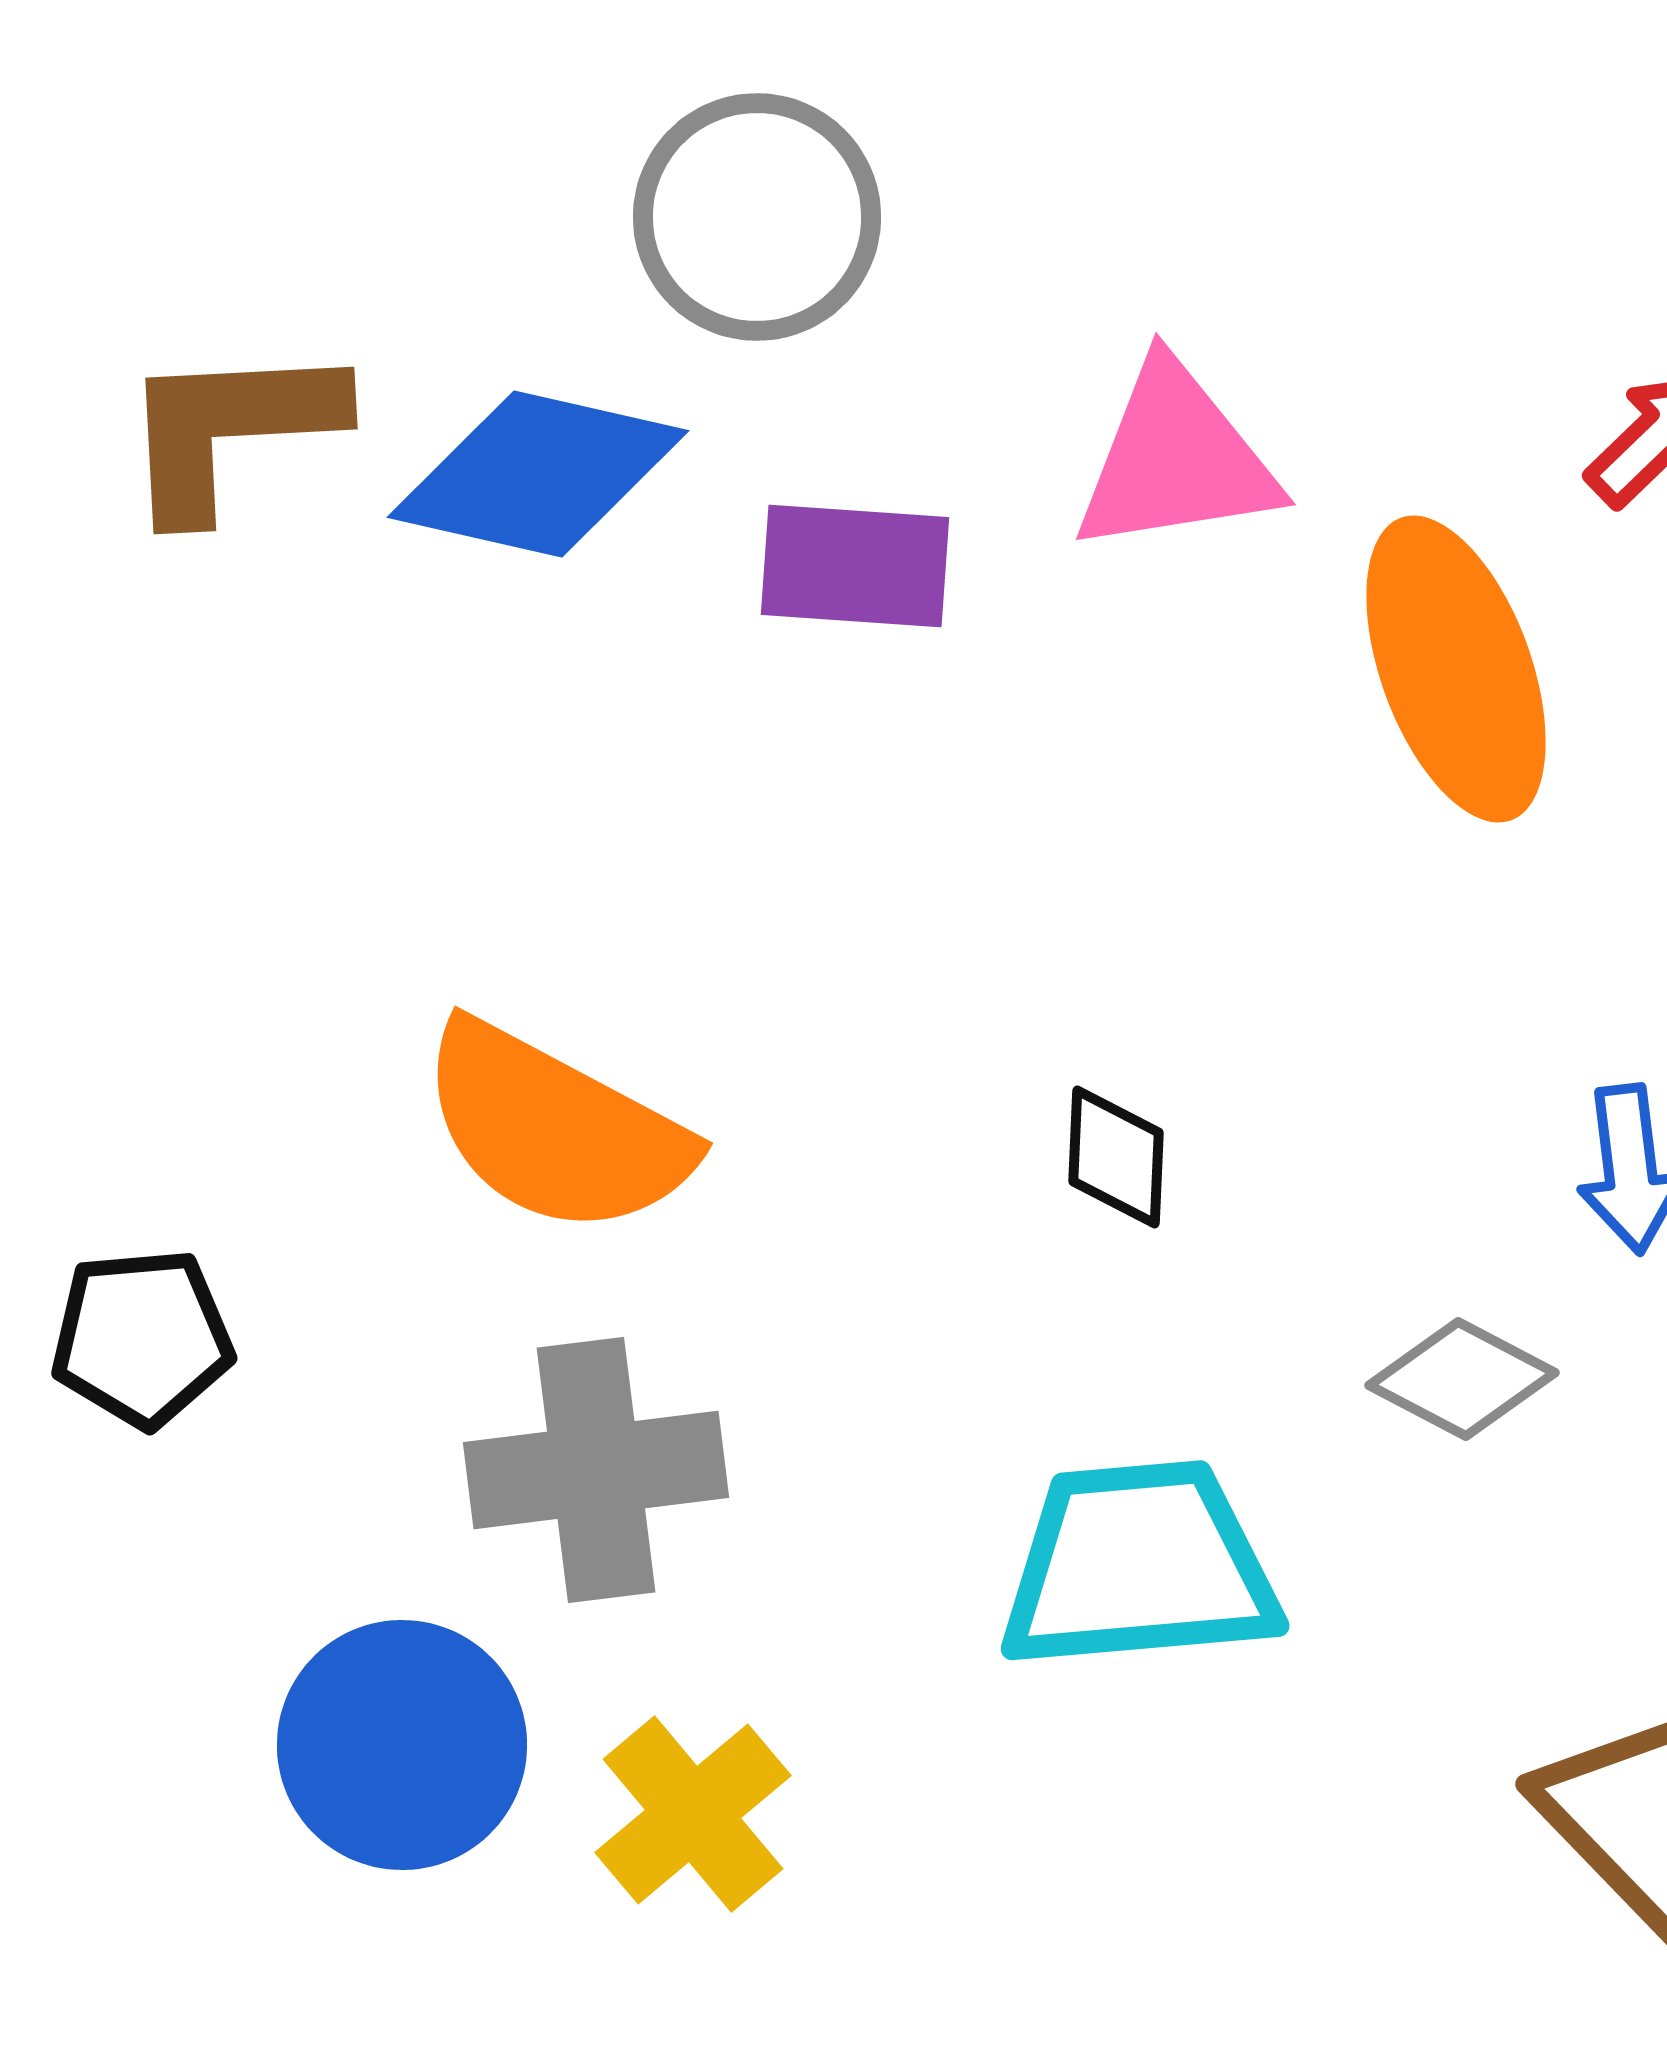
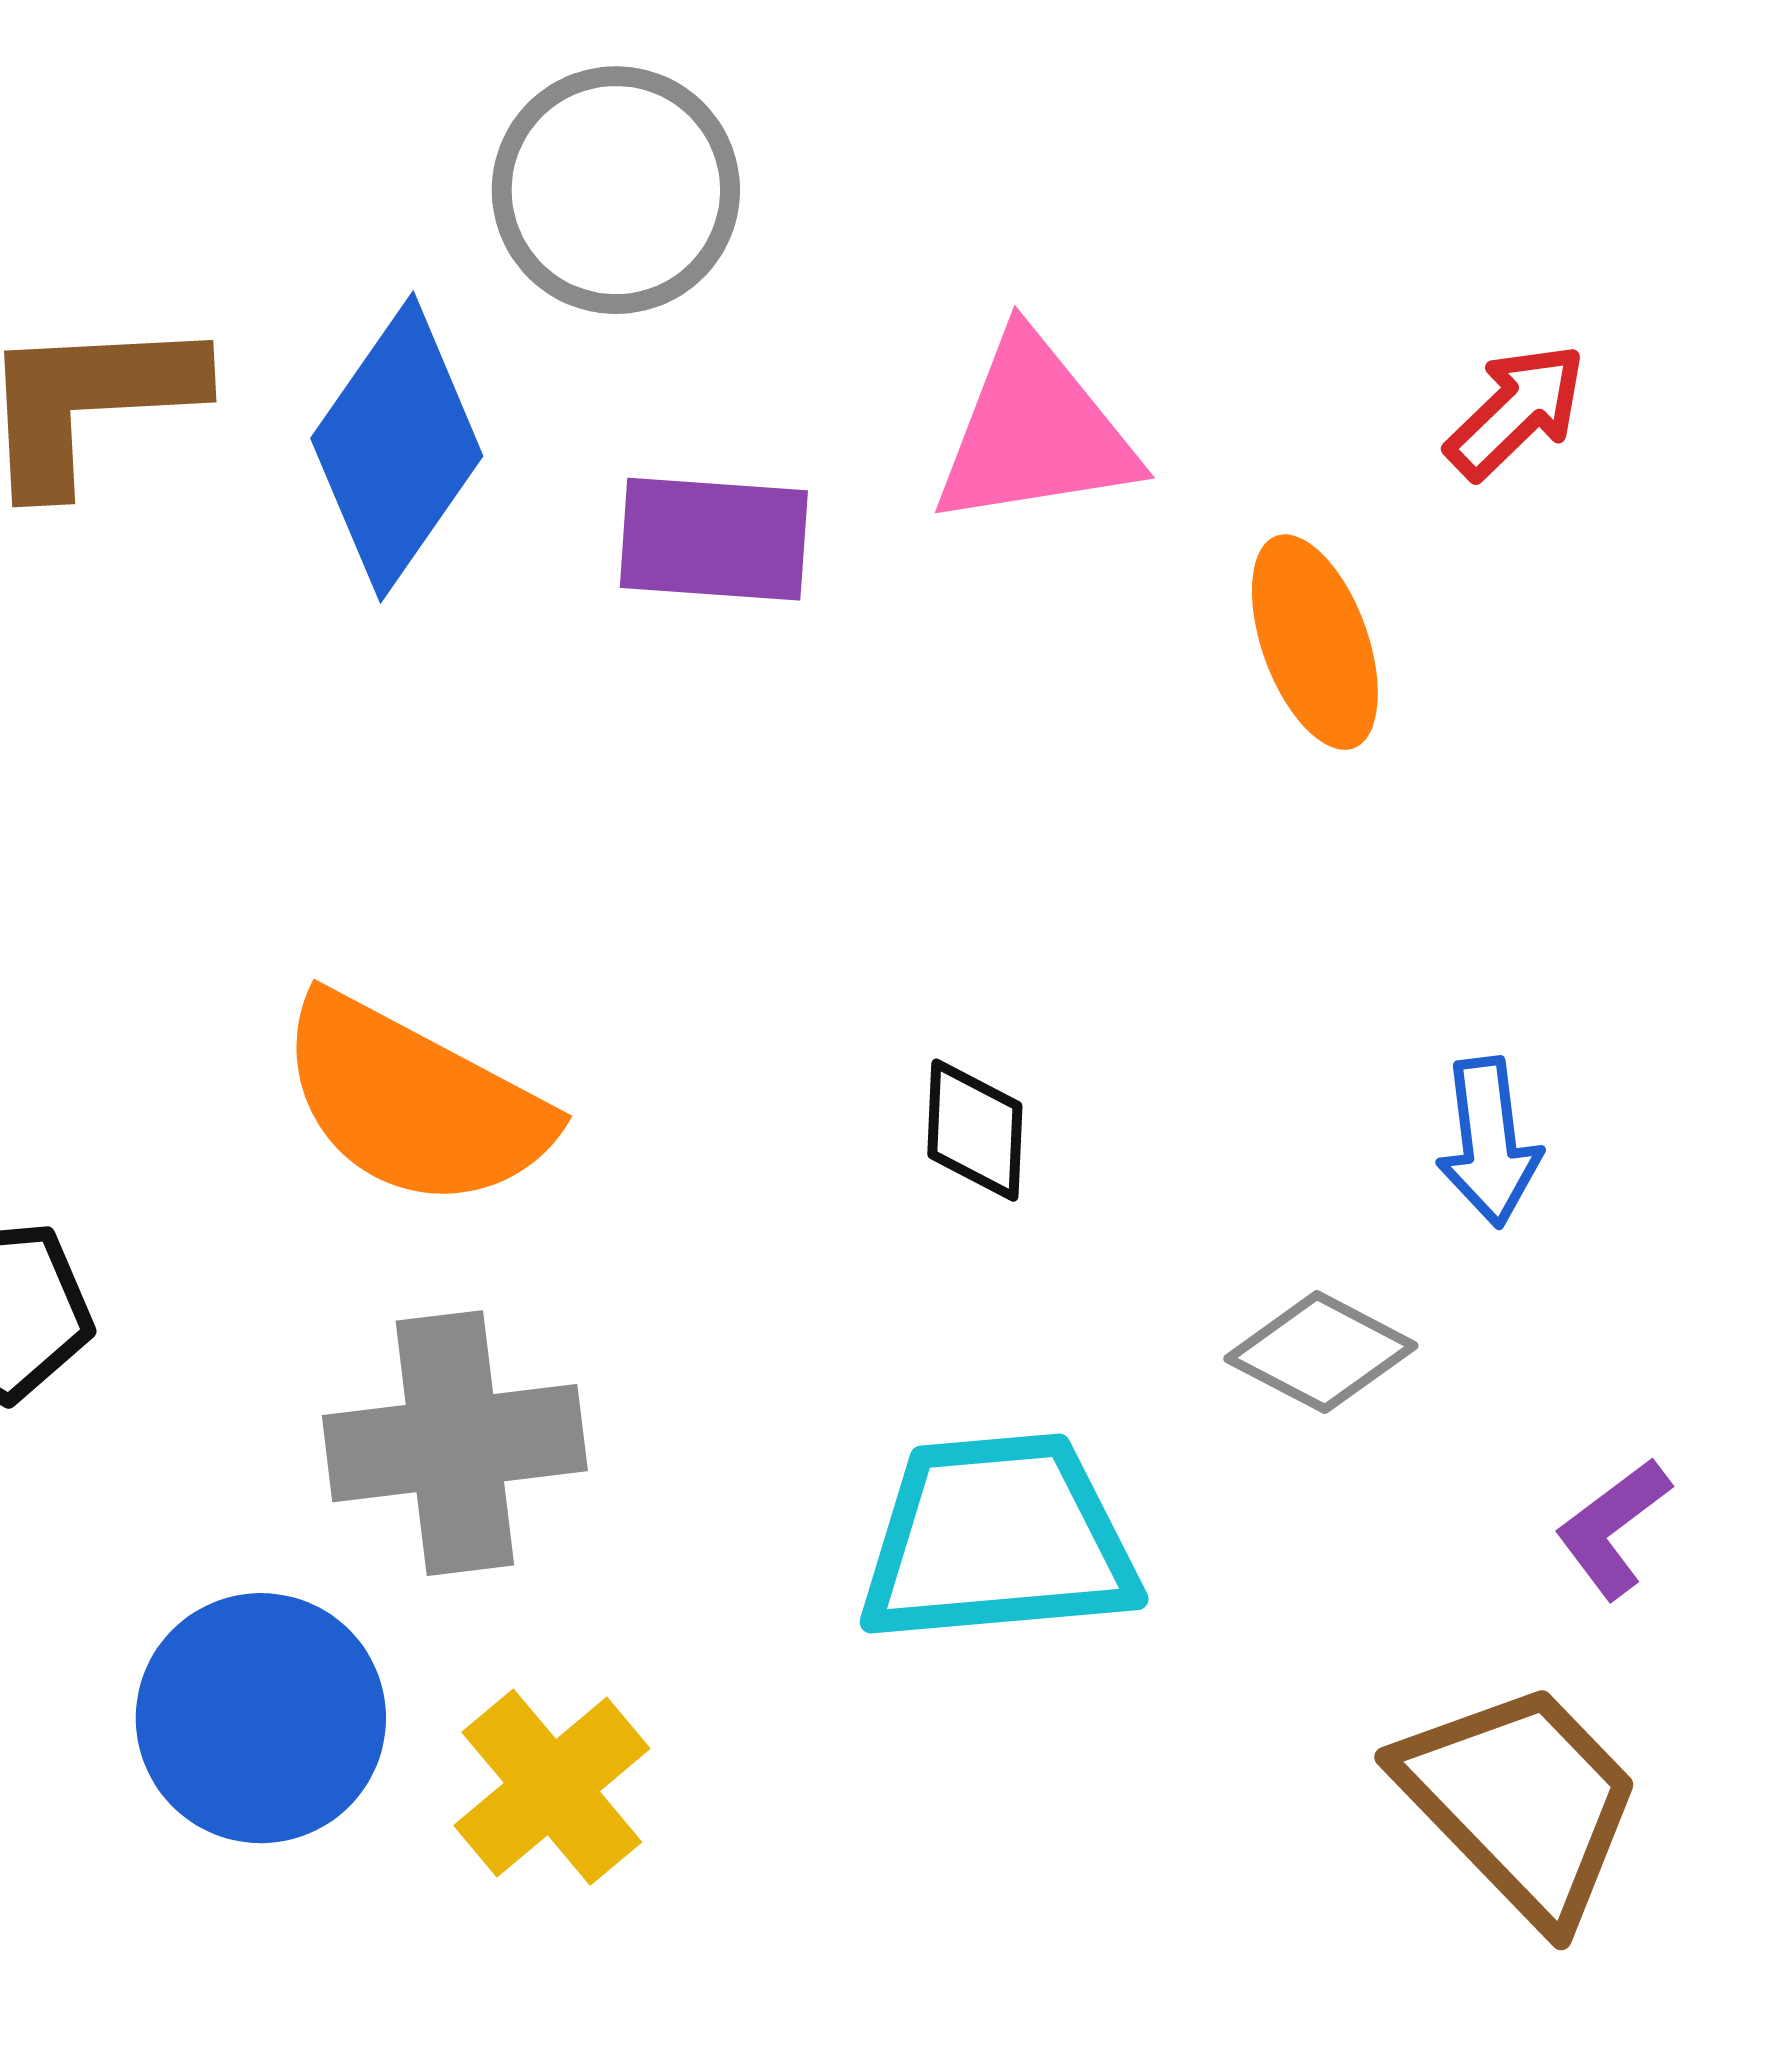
blue diamond: (538, 474) -> (397, 447), turned -68
orange ellipse: (1456, 669) -> (1315, 642), size x0.7

